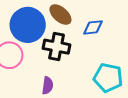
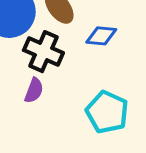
purple semicircle: (48, 85) -> (34, 90), moved

